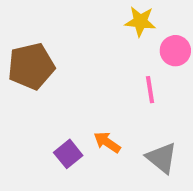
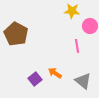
brown pentagon: (31, 66) -> (16, 34), turned -30

